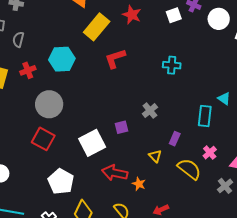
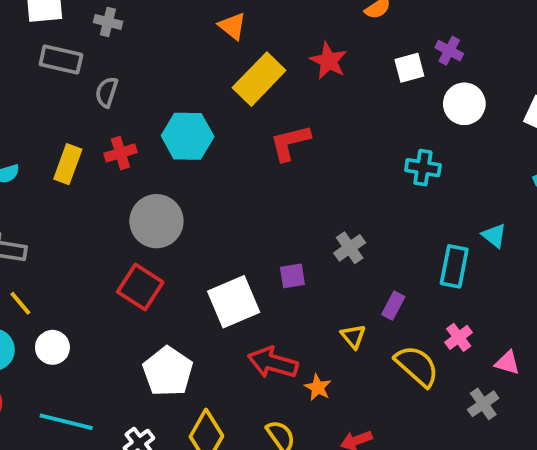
white circle: (219, 19) -> (464, 104), moved
cyan cross: (172, 65) -> (423, 168), moved

